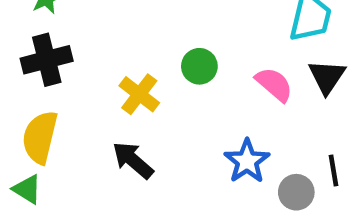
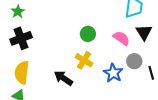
yellow cross: (139, 94) -> (84, 60), moved
gray circle: (296, 192) -> (134, 61), moved

